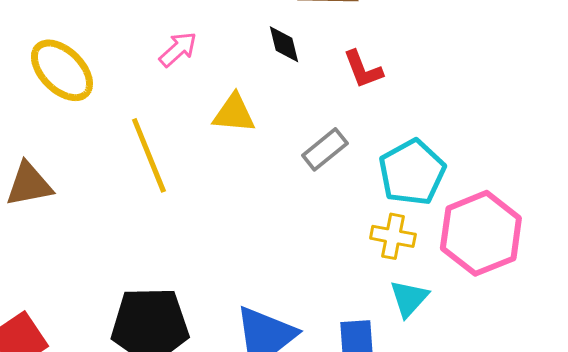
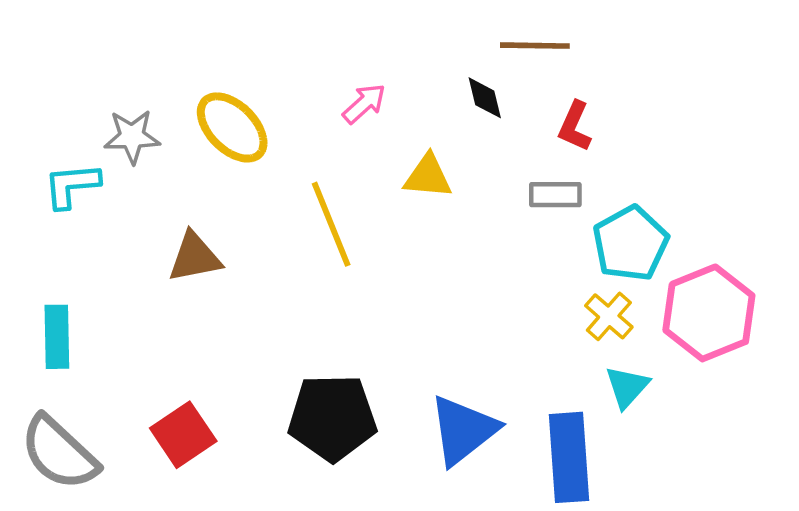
red L-shape: (363, 69) -> (575, 126), turned 45
gray rectangle: (325, 149) -> (555, 195), moved, turned 39
yellow cross: (393, 236) -> (609, 316), turned 30

